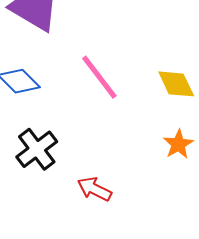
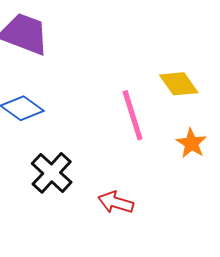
pink line: (99, 77) -> (133, 115), moved, turned 30

